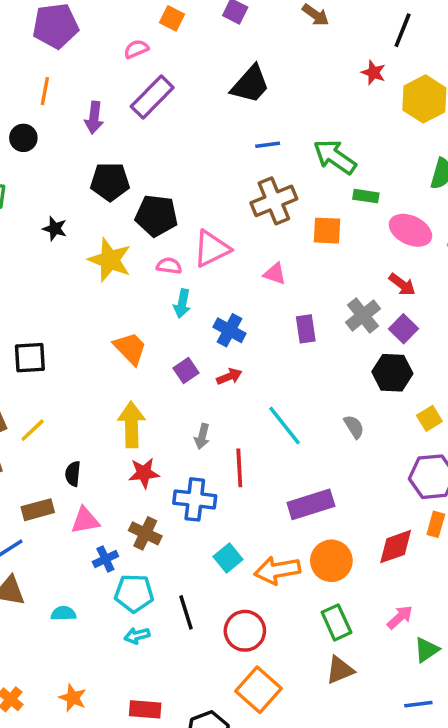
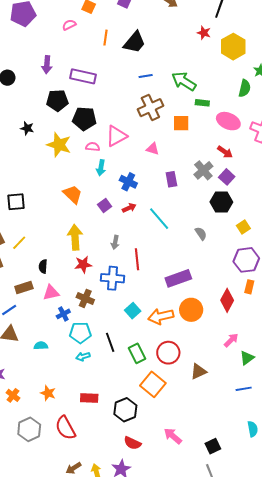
orange line: (45, 91) -> (105, 38), moved
purple rectangle: (152, 97) -> (83, 76), moved, turned 60
cyan line: (284, 426) -> (159, 219), moved
red diamond: (396, 547) -> (227, 300), turned -40
green rectangle: (336, 622) -> (137, 353), moved
red circle: (245, 631) -> (168, 353), moved

